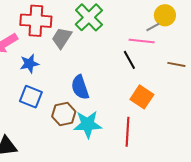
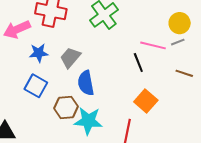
gray line: (153, 27) -> (178, 42), moved
gray trapezoid: (62, 38) -> (70, 58), moved

